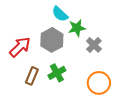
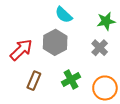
green star: (77, 28) -> (106, 21), moved
green cross: (57, 73) -> (71, 79), moved

